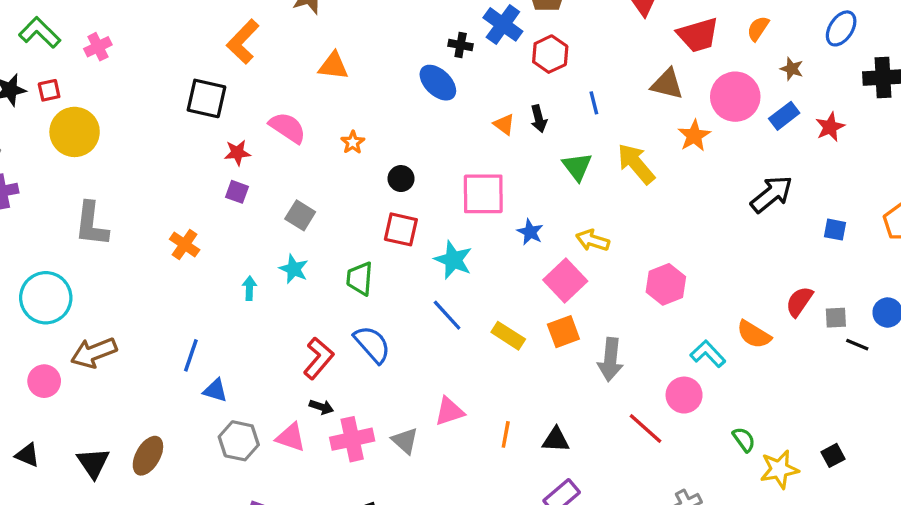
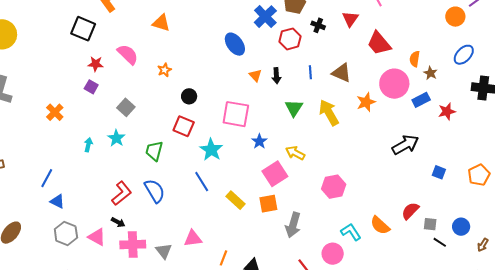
orange semicircle: (758, 28) -> (415, 59), moved, turned -35
red trapezoid: (698, 35) -> (379, 43), turned 56
black cross: (461, 45) -> (318, 25), moved
blue ellipse: (438, 83) -> (235, 44), moved
brown triangle: (667, 84) -> (341, 73), moved

